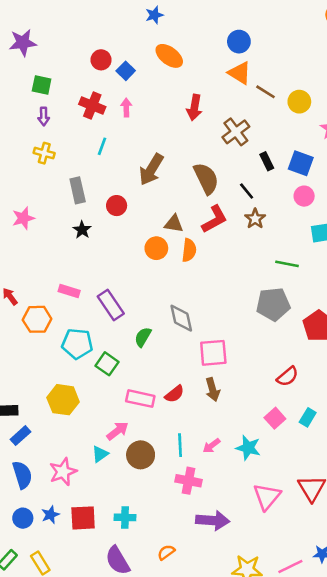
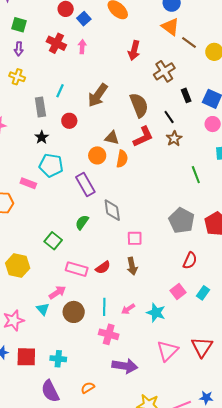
cyan line: (102, 146) -> (60, 91), moved
green line: (287, 264) -> (196, 175), turned 54
gray pentagon: (273, 304) -> (182, 221), moved, turned 30
purple rectangle: (111, 305) -> (85, 185), moved
cyan pentagon: (77, 344) -> (51, 165), moved
pink square: (213, 353) -> (135, 238), size x0.7
red semicircle: (287, 376) -> (190, 260), turned -30
cyan triangle: (100, 454) -> (43, 309), turned -40

